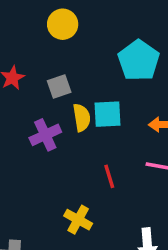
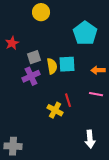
gray square: (59, 86) -> (34, 57), moved
yellow cross: (78, 220) -> (55, 110), moved

